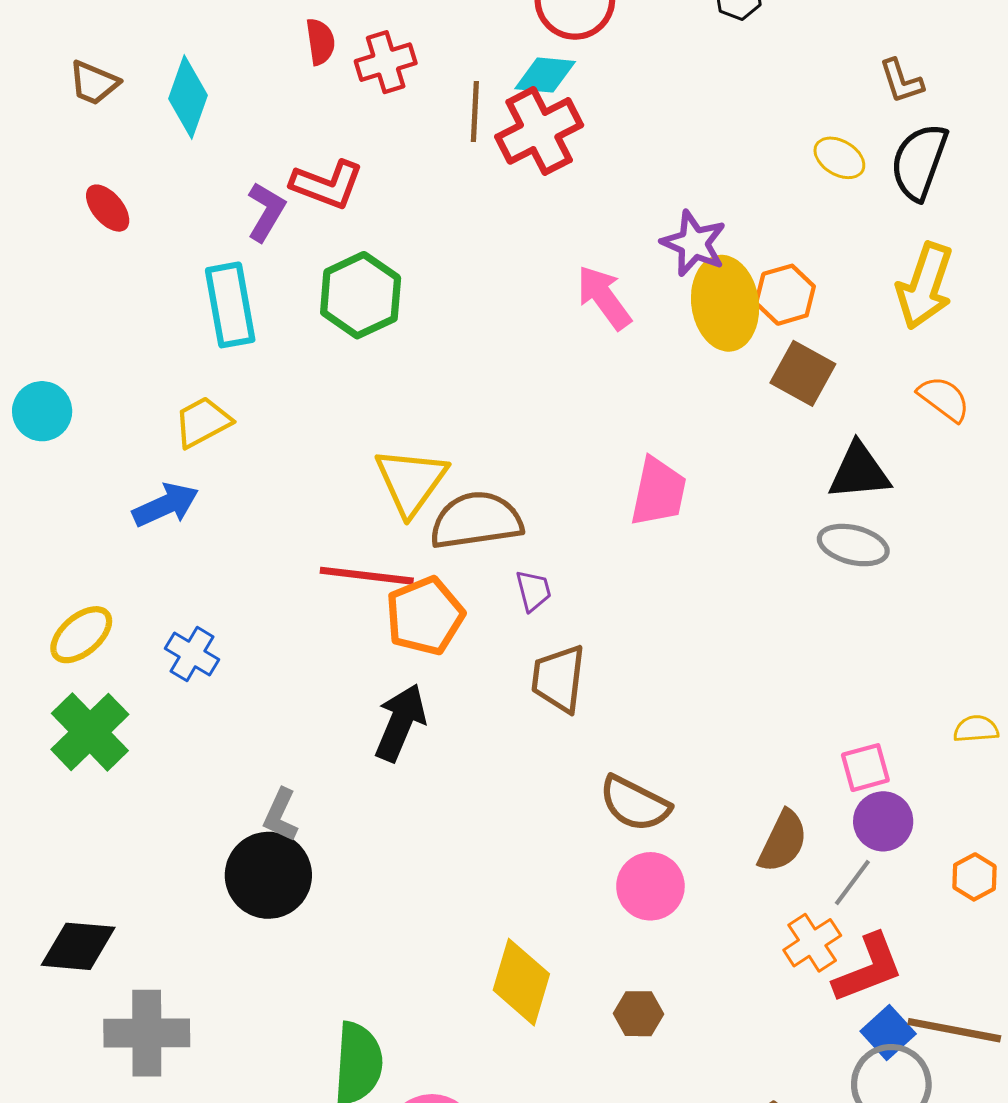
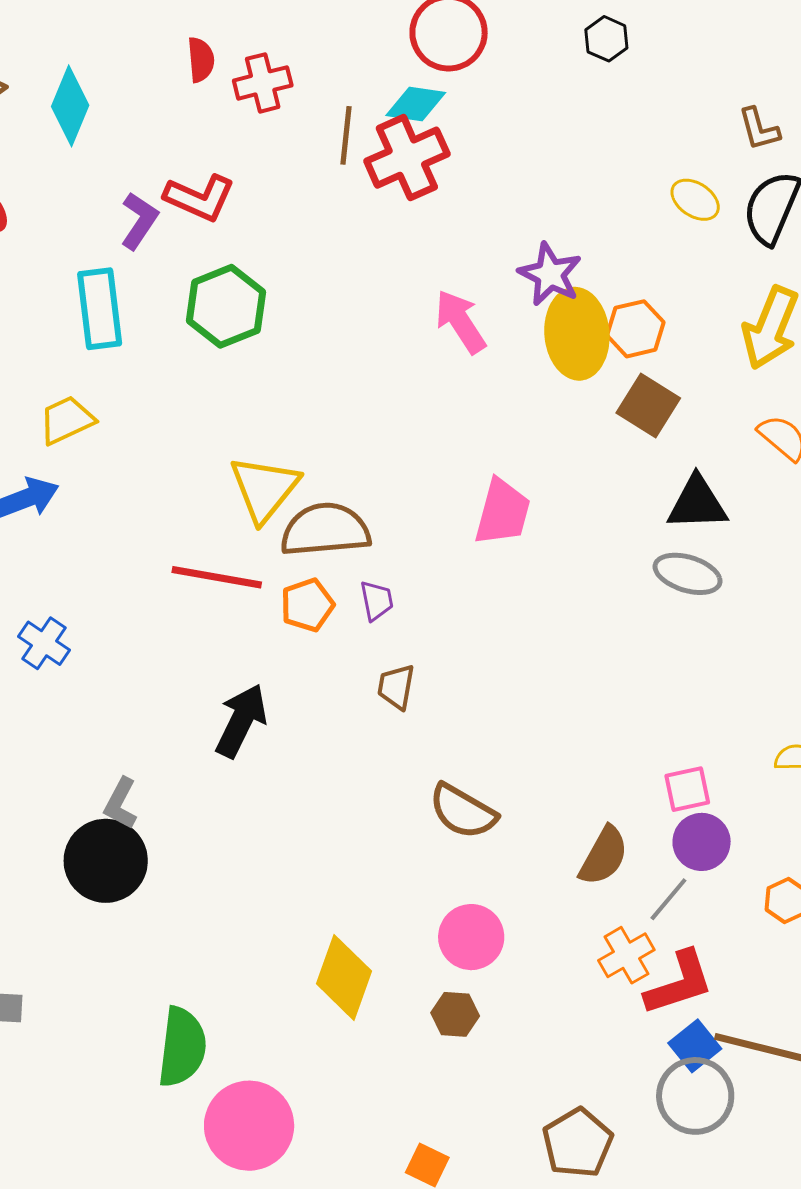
orange pentagon: (425, 616) -> (307, 605), moved, size x0.7
brown trapezoid: (559, 679) -> (396, 687), size x0.7
pink circle: (650, 886) -> (471, 937), moved

